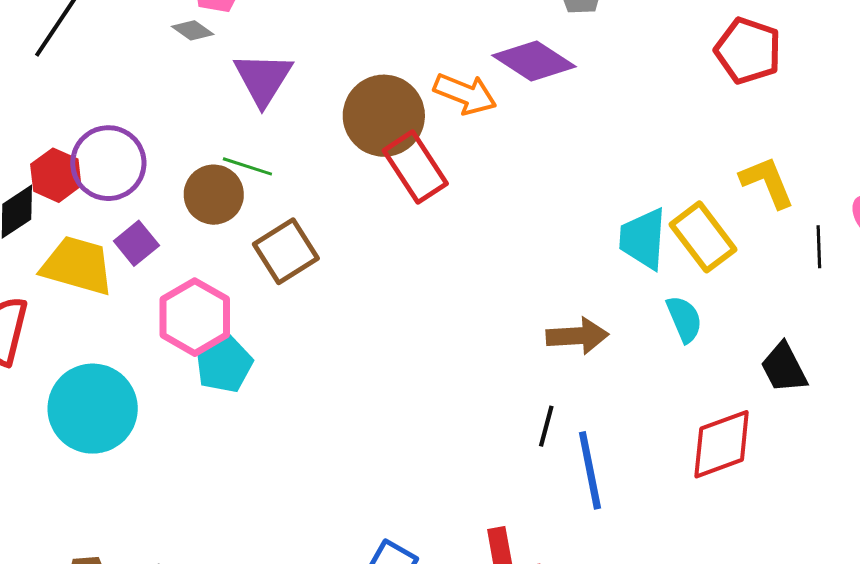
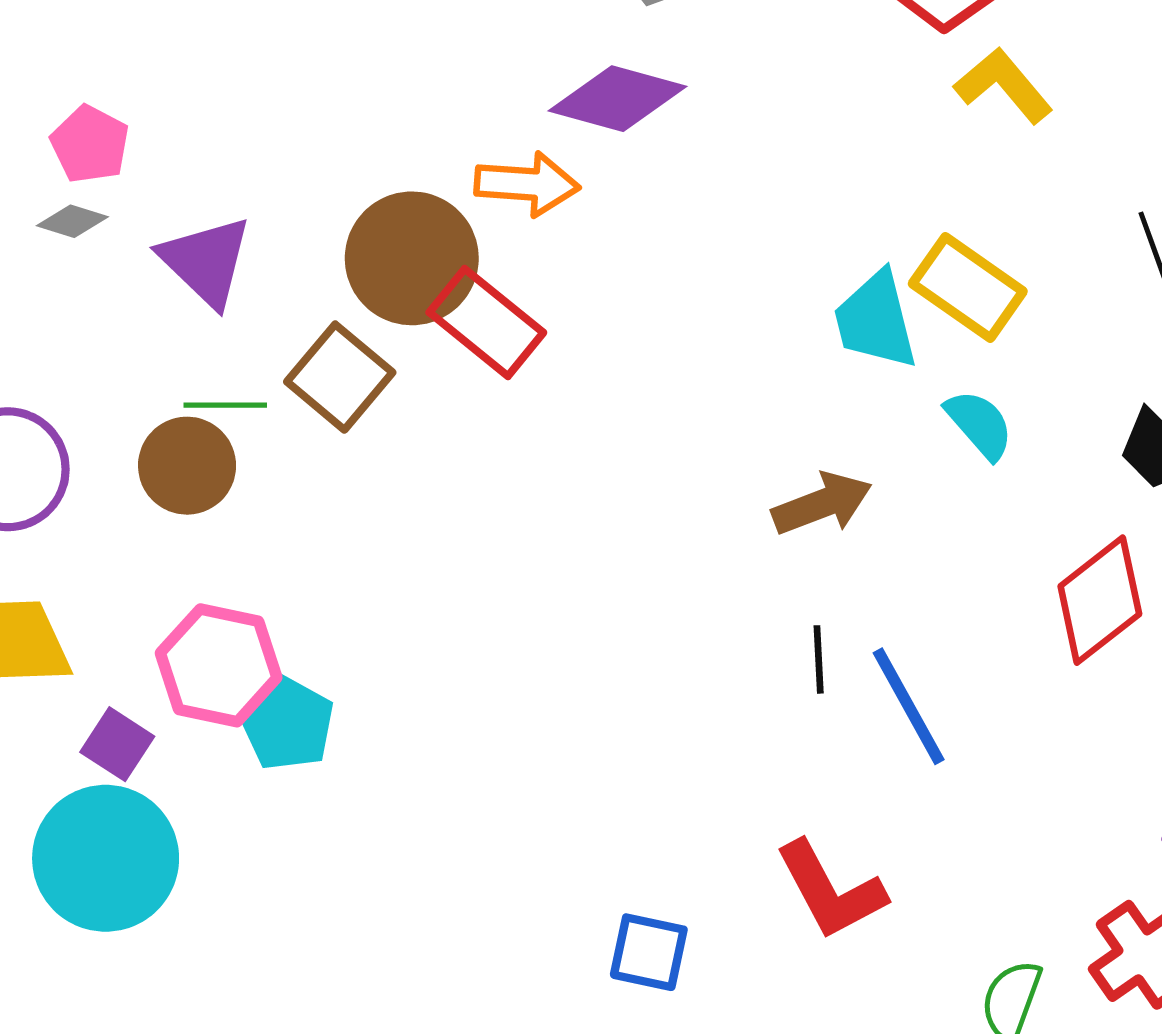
yellow L-shape: (767, 182) -> (1003, 85), moved
purple square: (136, 243) -> (117, 744), moved
brown square: (286, 251) -> (340, 377), moved

